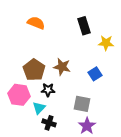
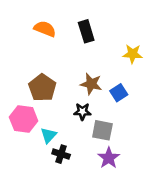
black rectangle: (84, 26) -> (86, 31), moved
brown star: (62, 67) -> (91, 84), moved
black star: (48, 90) -> (82, 111), moved

